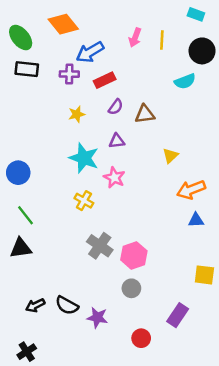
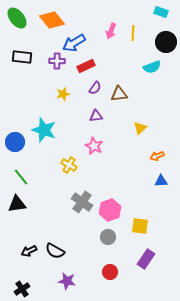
green ellipse: (21, 38) -> (17, 18), moved
cyan star: (84, 158) -> (44, 130), moved
orange arrow: (191, 190) -> (157, 156), size x0.6
yellow square: (204, 275) -> (140, 226), moved
purple star: (97, 318) -> (67, 281), moved
red circle: (141, 338) -> (110, 272), moved

